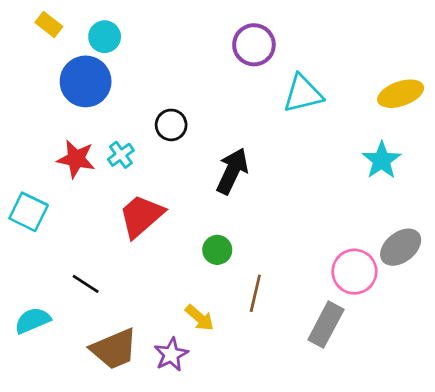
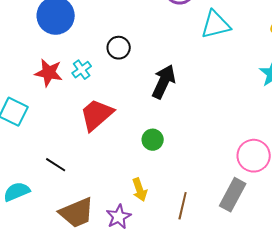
brown line: (255, 293) -> (183, 206), moved
yellow arrow: (200, 318) -> (140, 190), turned 30

